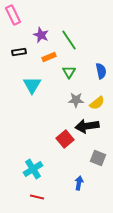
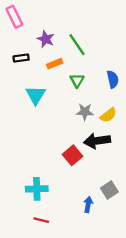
gray square: (98, 158) -> (109, 190), moved, turned 35
cyan cross: (33, 169) -> (37, 189), turned 30

